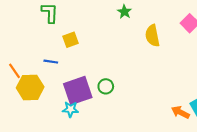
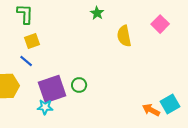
yellow square: (71, 40) -> (32, 41), moved
blue line: (51, 62) -> (26, 61), turned 32

